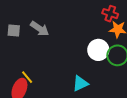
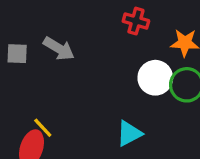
red cross: (110, 14) -> (136, 21), moved

